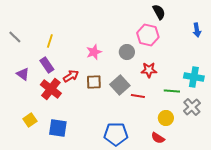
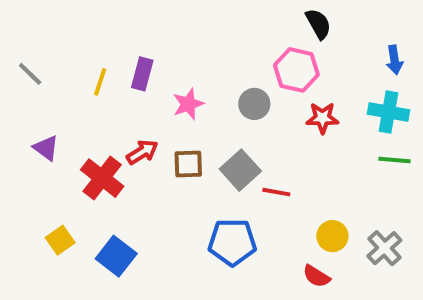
purple rectangle: (47, 65) -> (142, 74), moved, turned 49
red star: (149, 70) -> (322, 118), moved
cyan cross: (194, 77) -> (388, 112), moved
green line: (172, 91) -> (394, 160), moved
gray cross: (192, 107) -> (384, 248), moved
blue square: (58, 128) -> (116, 256), turned 30
blue pentagon: (116, 134) -> (232, 242), moved

